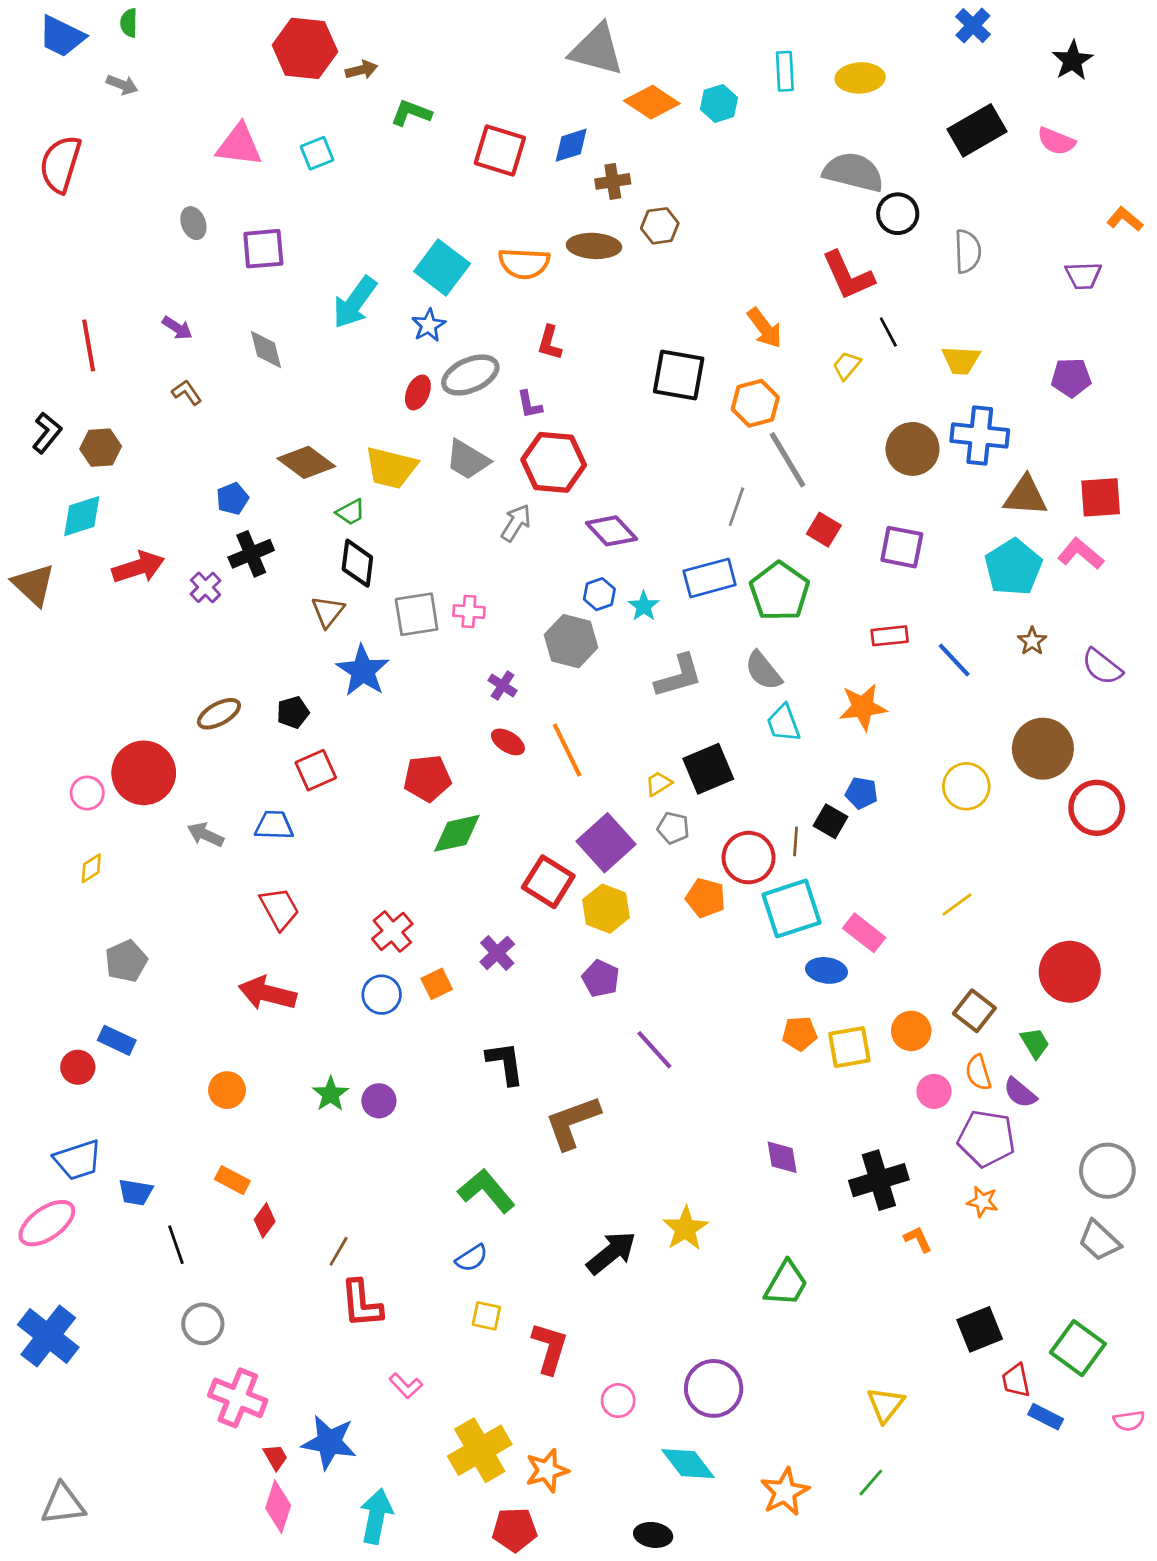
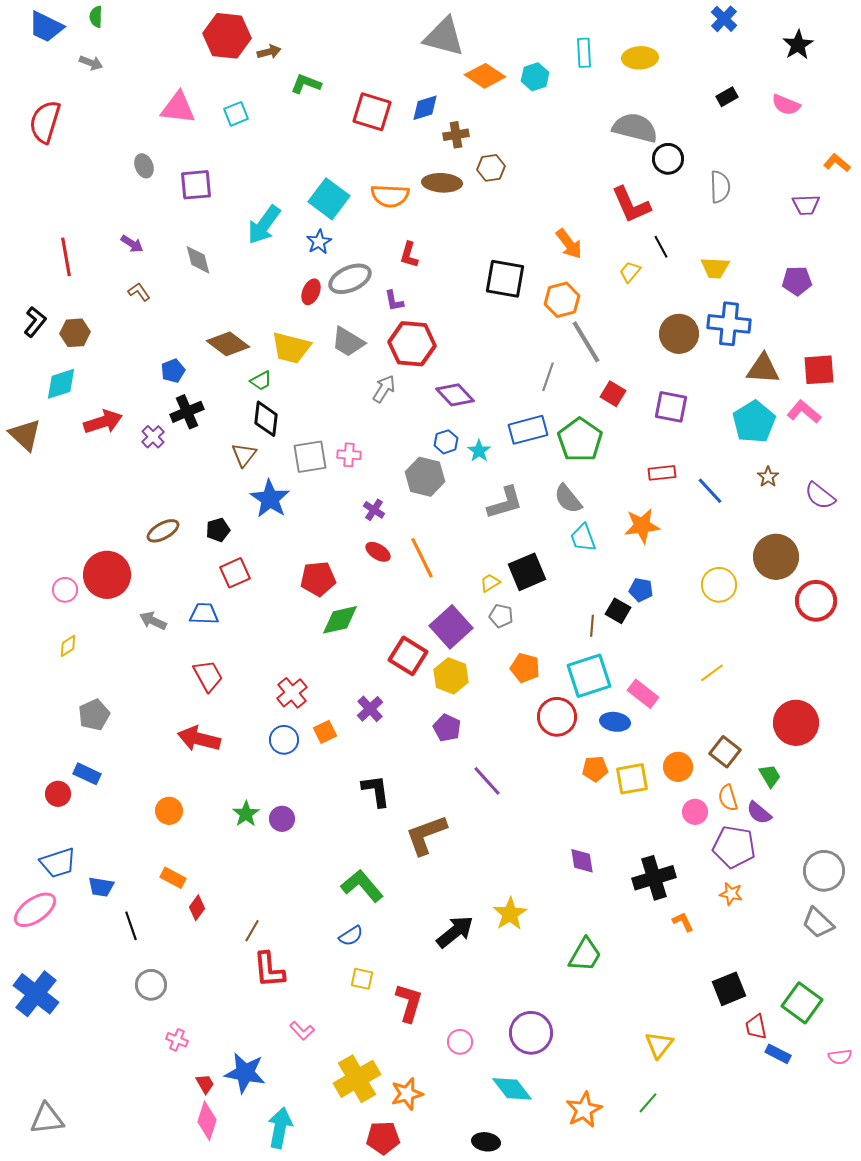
black rectangle: (977, 130) -> (727, 97), size x0.5
red circle: (749, 858) -> (557, 717), moved
pink cross: (238, 1398) -> (177, 1040), size x0.5

